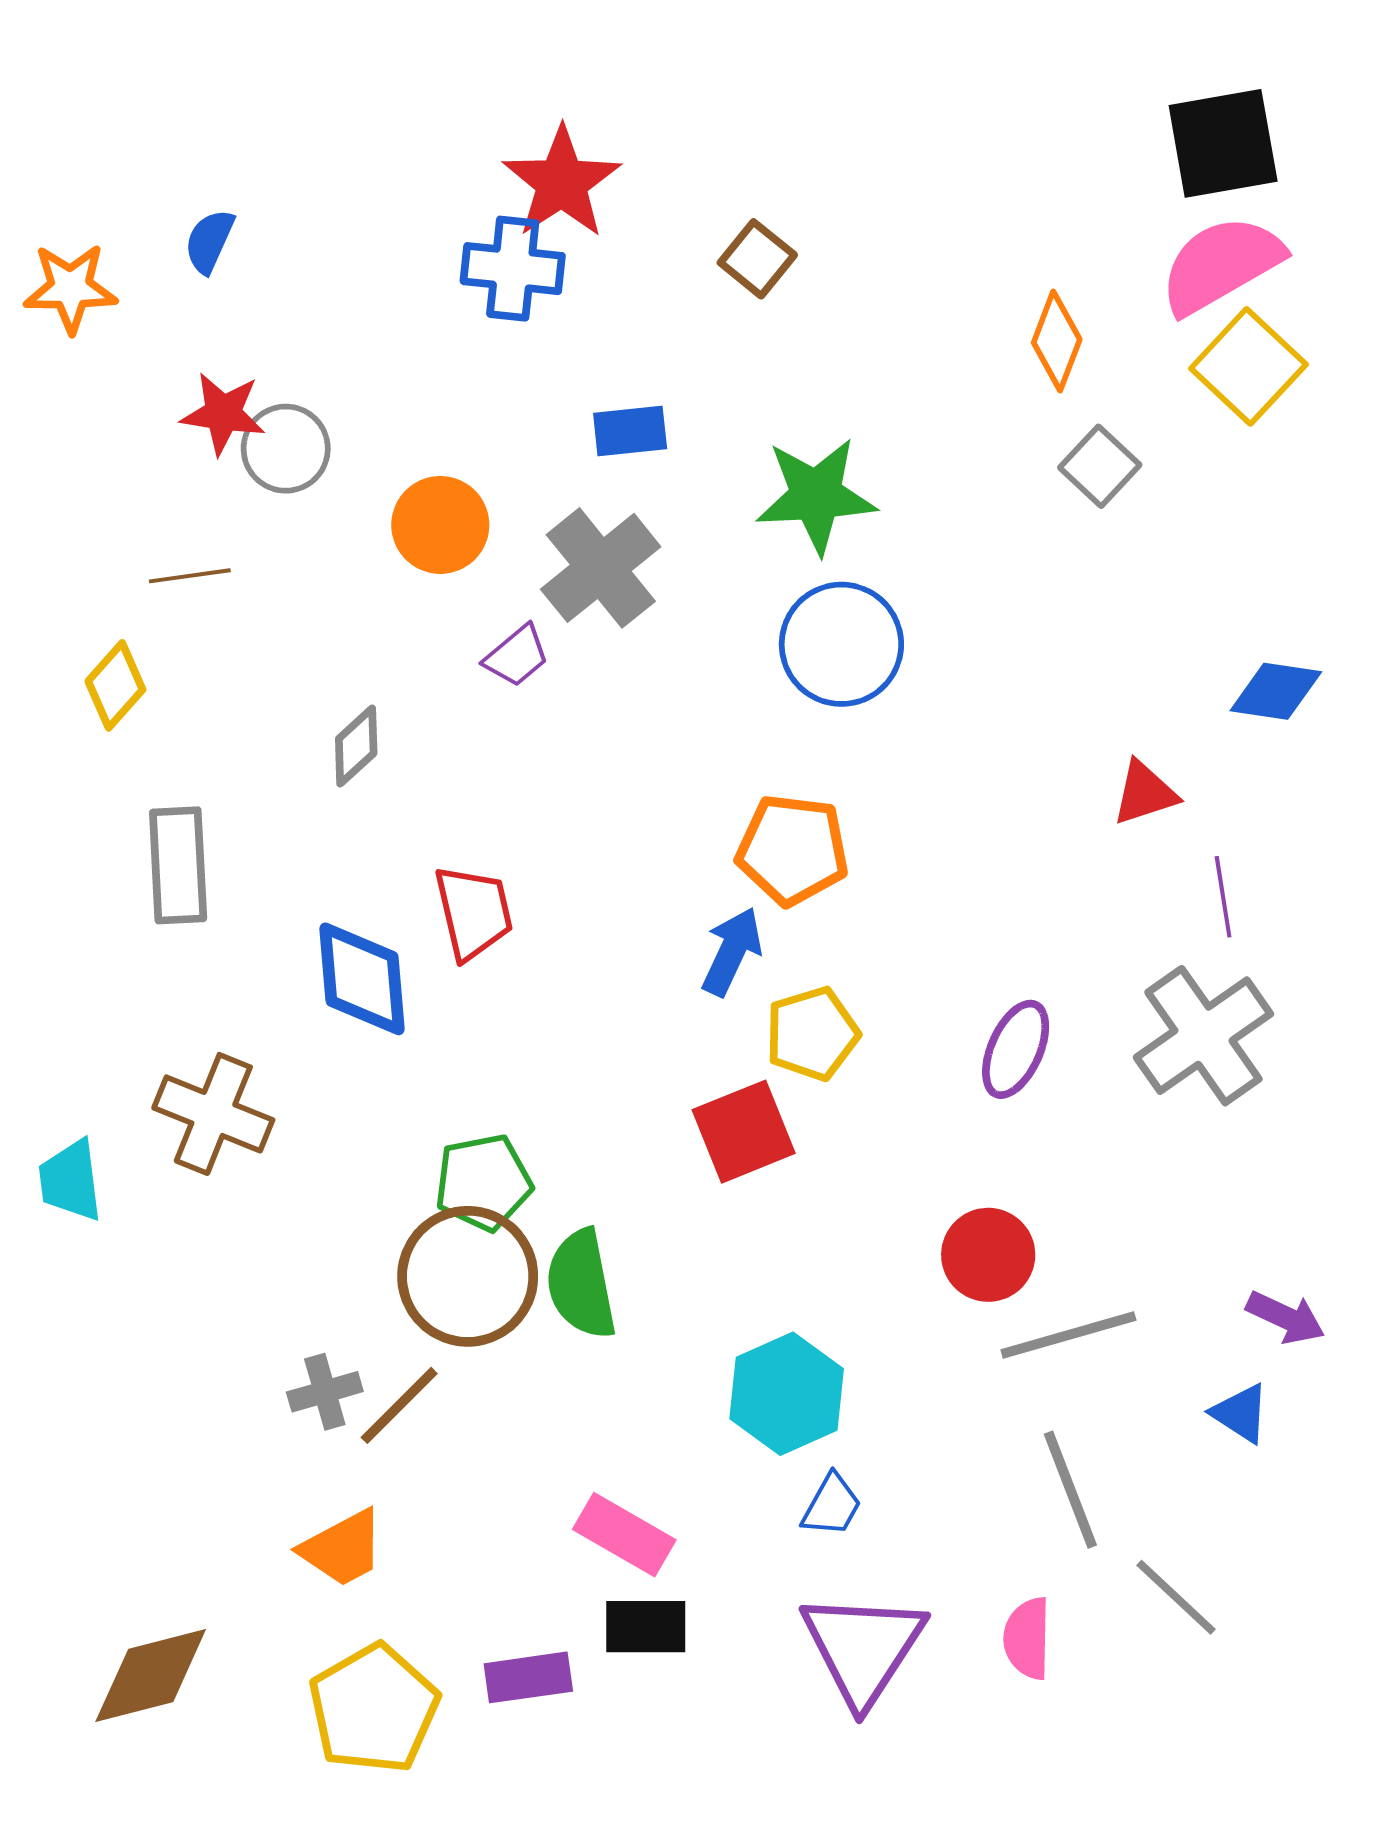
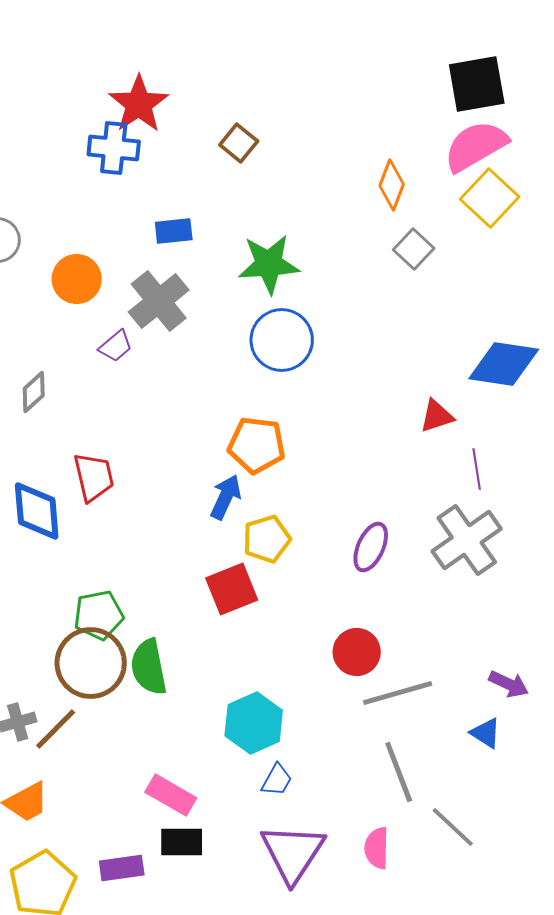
blue diamond: (1276, 691) -> (504, 364), size x1.5

